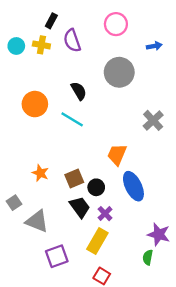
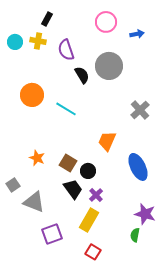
purple semicircle: (72, 41) -> (66, 50), moved
blue arrow: (154, 46) -> (137, 34), moved
black semicircle: (79, 91) -> (82, 75), moved
brown square: (74, 179) -> (68, 163), turned -36
blue ellipse: (133, 186) -> (138, 167), moved

